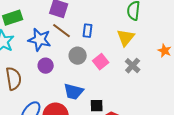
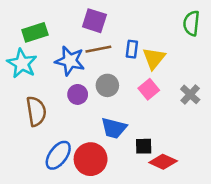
brown line: (62, 31) -> (98, 49), turned -48
yellow triangle: (126, 38) -> (154, 58), moved
gray circle: (78, 56) -> (107, 85), moved

